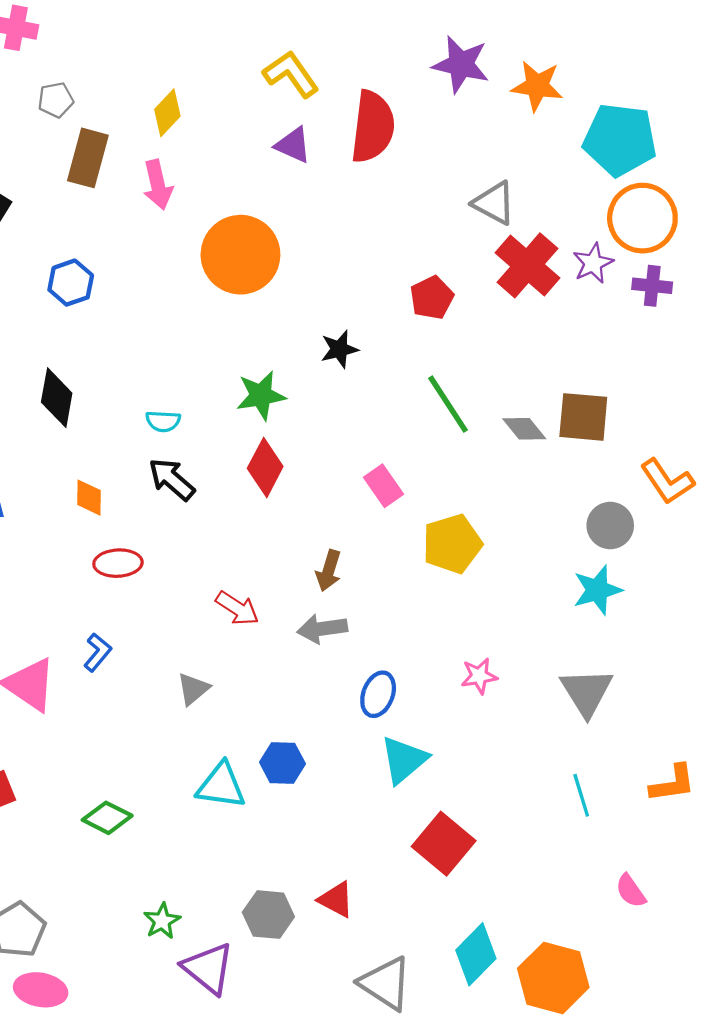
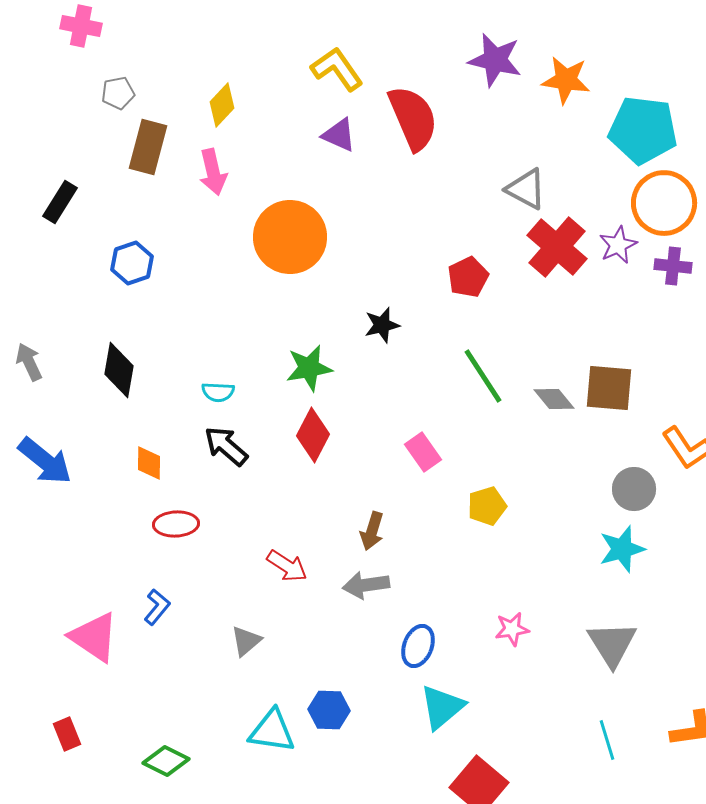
red semicircle: (373, 127) -> (413, 118), turned -30
yellow pentagon: (452, 544) -> (487, 506), size x0.7

